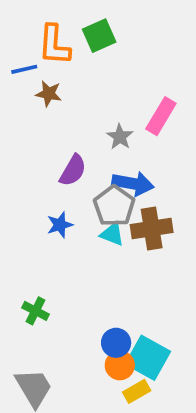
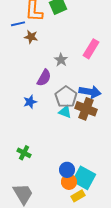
gray star: (120, 137) -> (61, 60), moved
blue arrow: (133, 184) -> (90, 92), moved
blue star: (60, 225) -> (30, 102), moved
brown cross: (152, 229) -> (86, 109), turned 30

